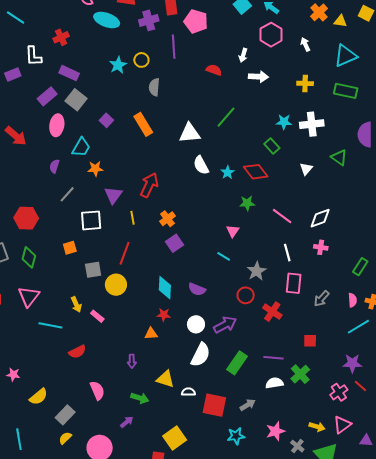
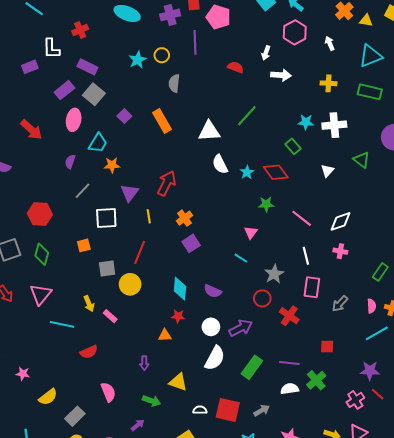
white semicircle: (188, 392) -> (200, 410), moved

